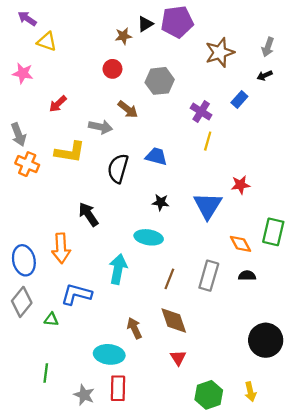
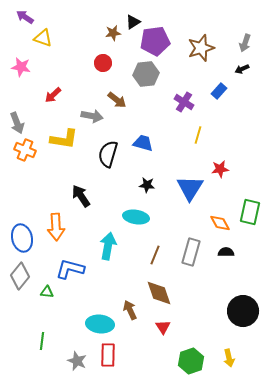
purple pentagon: (177, 22) -> (155, 41), moved
yellow line: (208, 141) -> (198, 135), moved
brown arrow: (134, 328) -> (130, 310), moved

